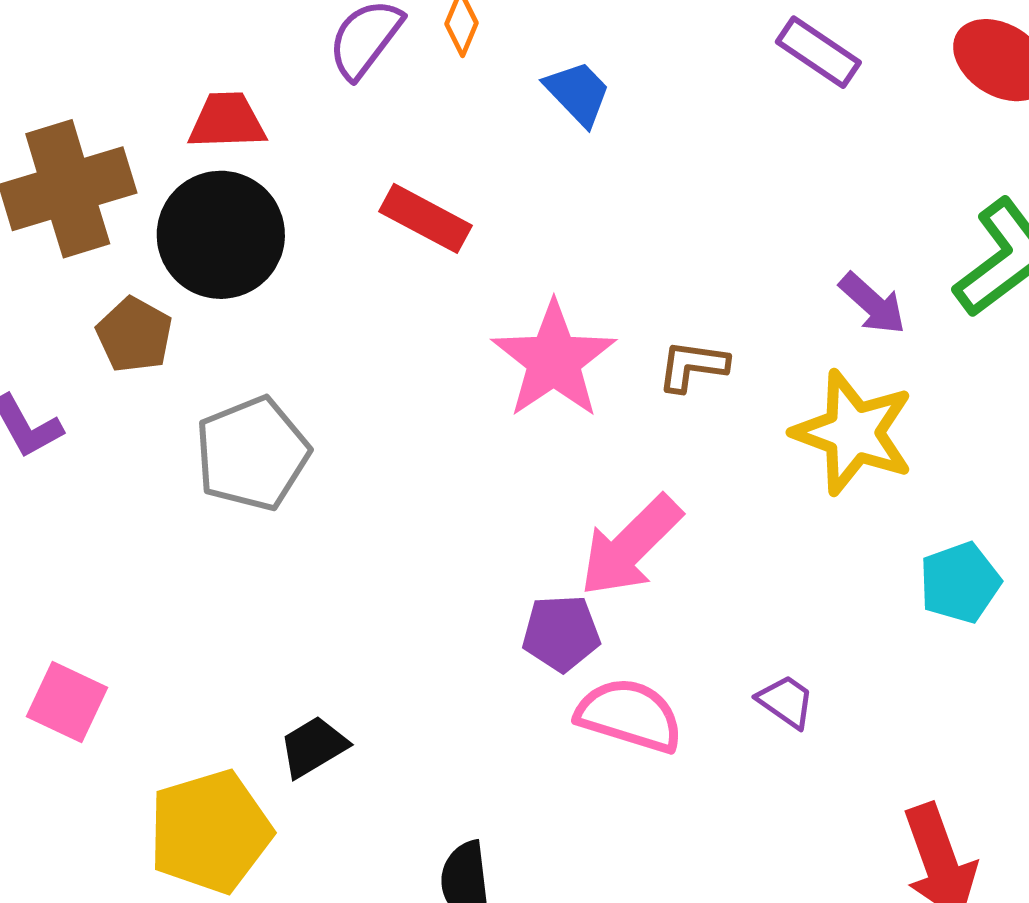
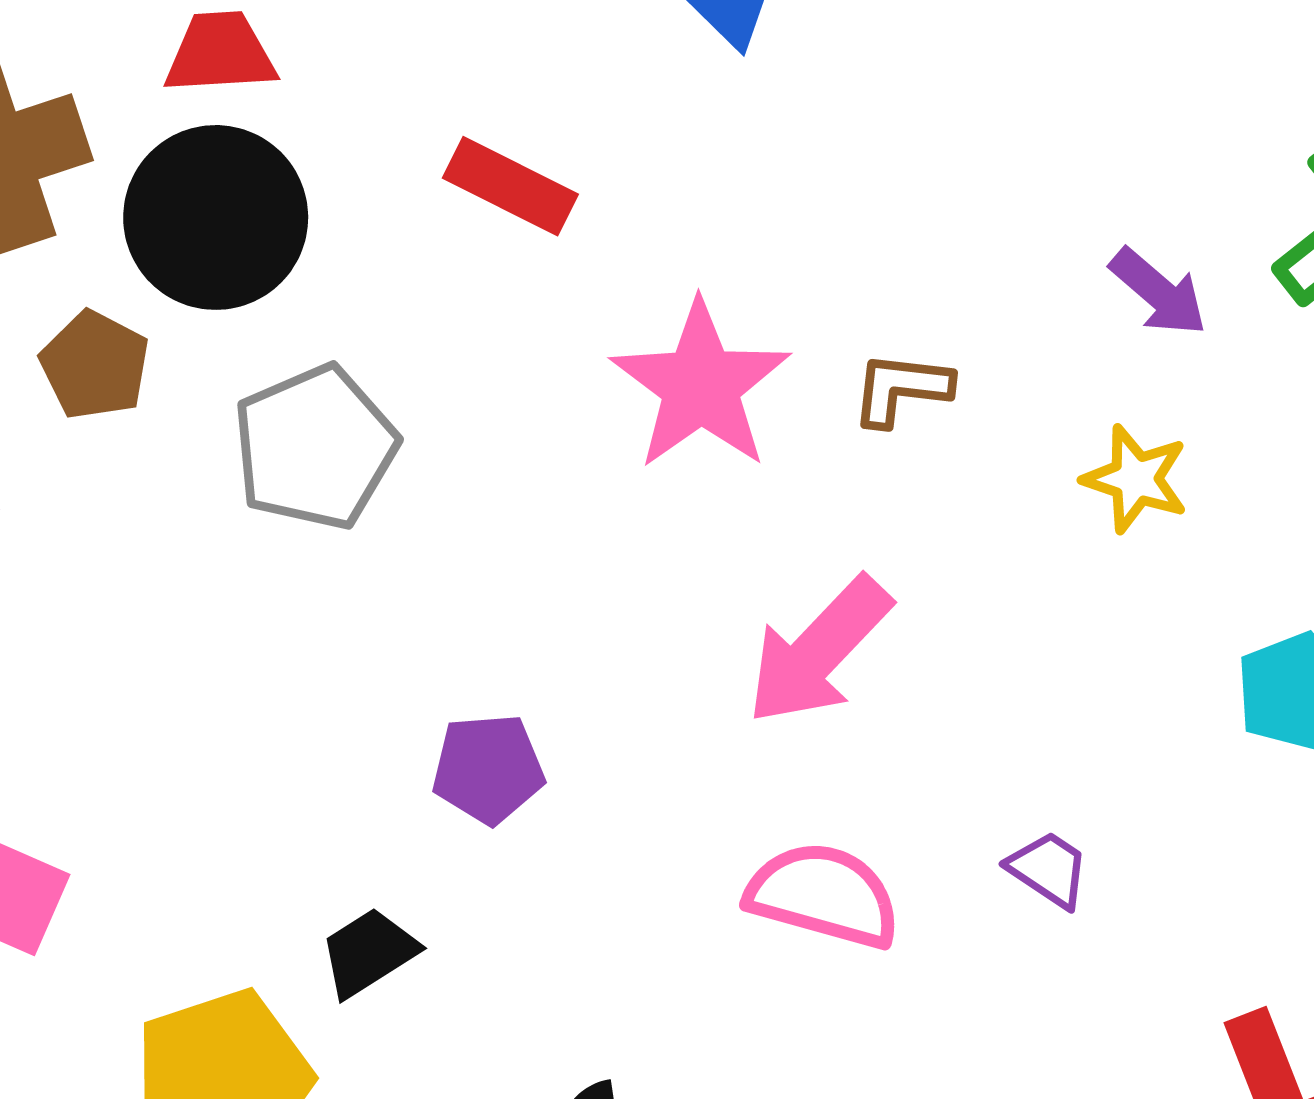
yellow star: (853, 433) -> (1136, 479), size x0.6
gray pentagon: (252, 454) -> (315, 447), moved
purple pentagon: (561, 633) -> (488, 769), moved

